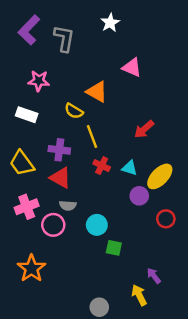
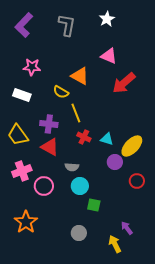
white star: (110, 23) -> (107, 19), moved
gray L-shape: (64, 38) -> (67, 25), moved
red arrow: (144, 129) -> (124, 83), moved, size x1.4
gray semicircle: (68, 206) -> (72, 167), moved
gray circle: (99, 307) -> (79, 233), moved

